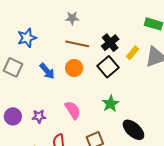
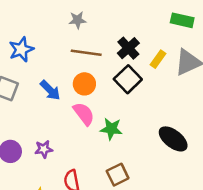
green star: (110, 104) -> (111, 129), moved, turned -30
pink semicircle: (73, 110) -> (84, 114), moved
black ellipse: (133, 130) -> (173, 139), moved

